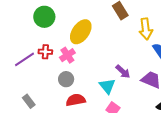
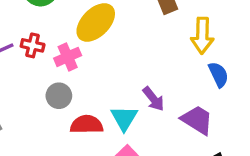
red semicircle: (76, 100) -> (87, 125), moved

